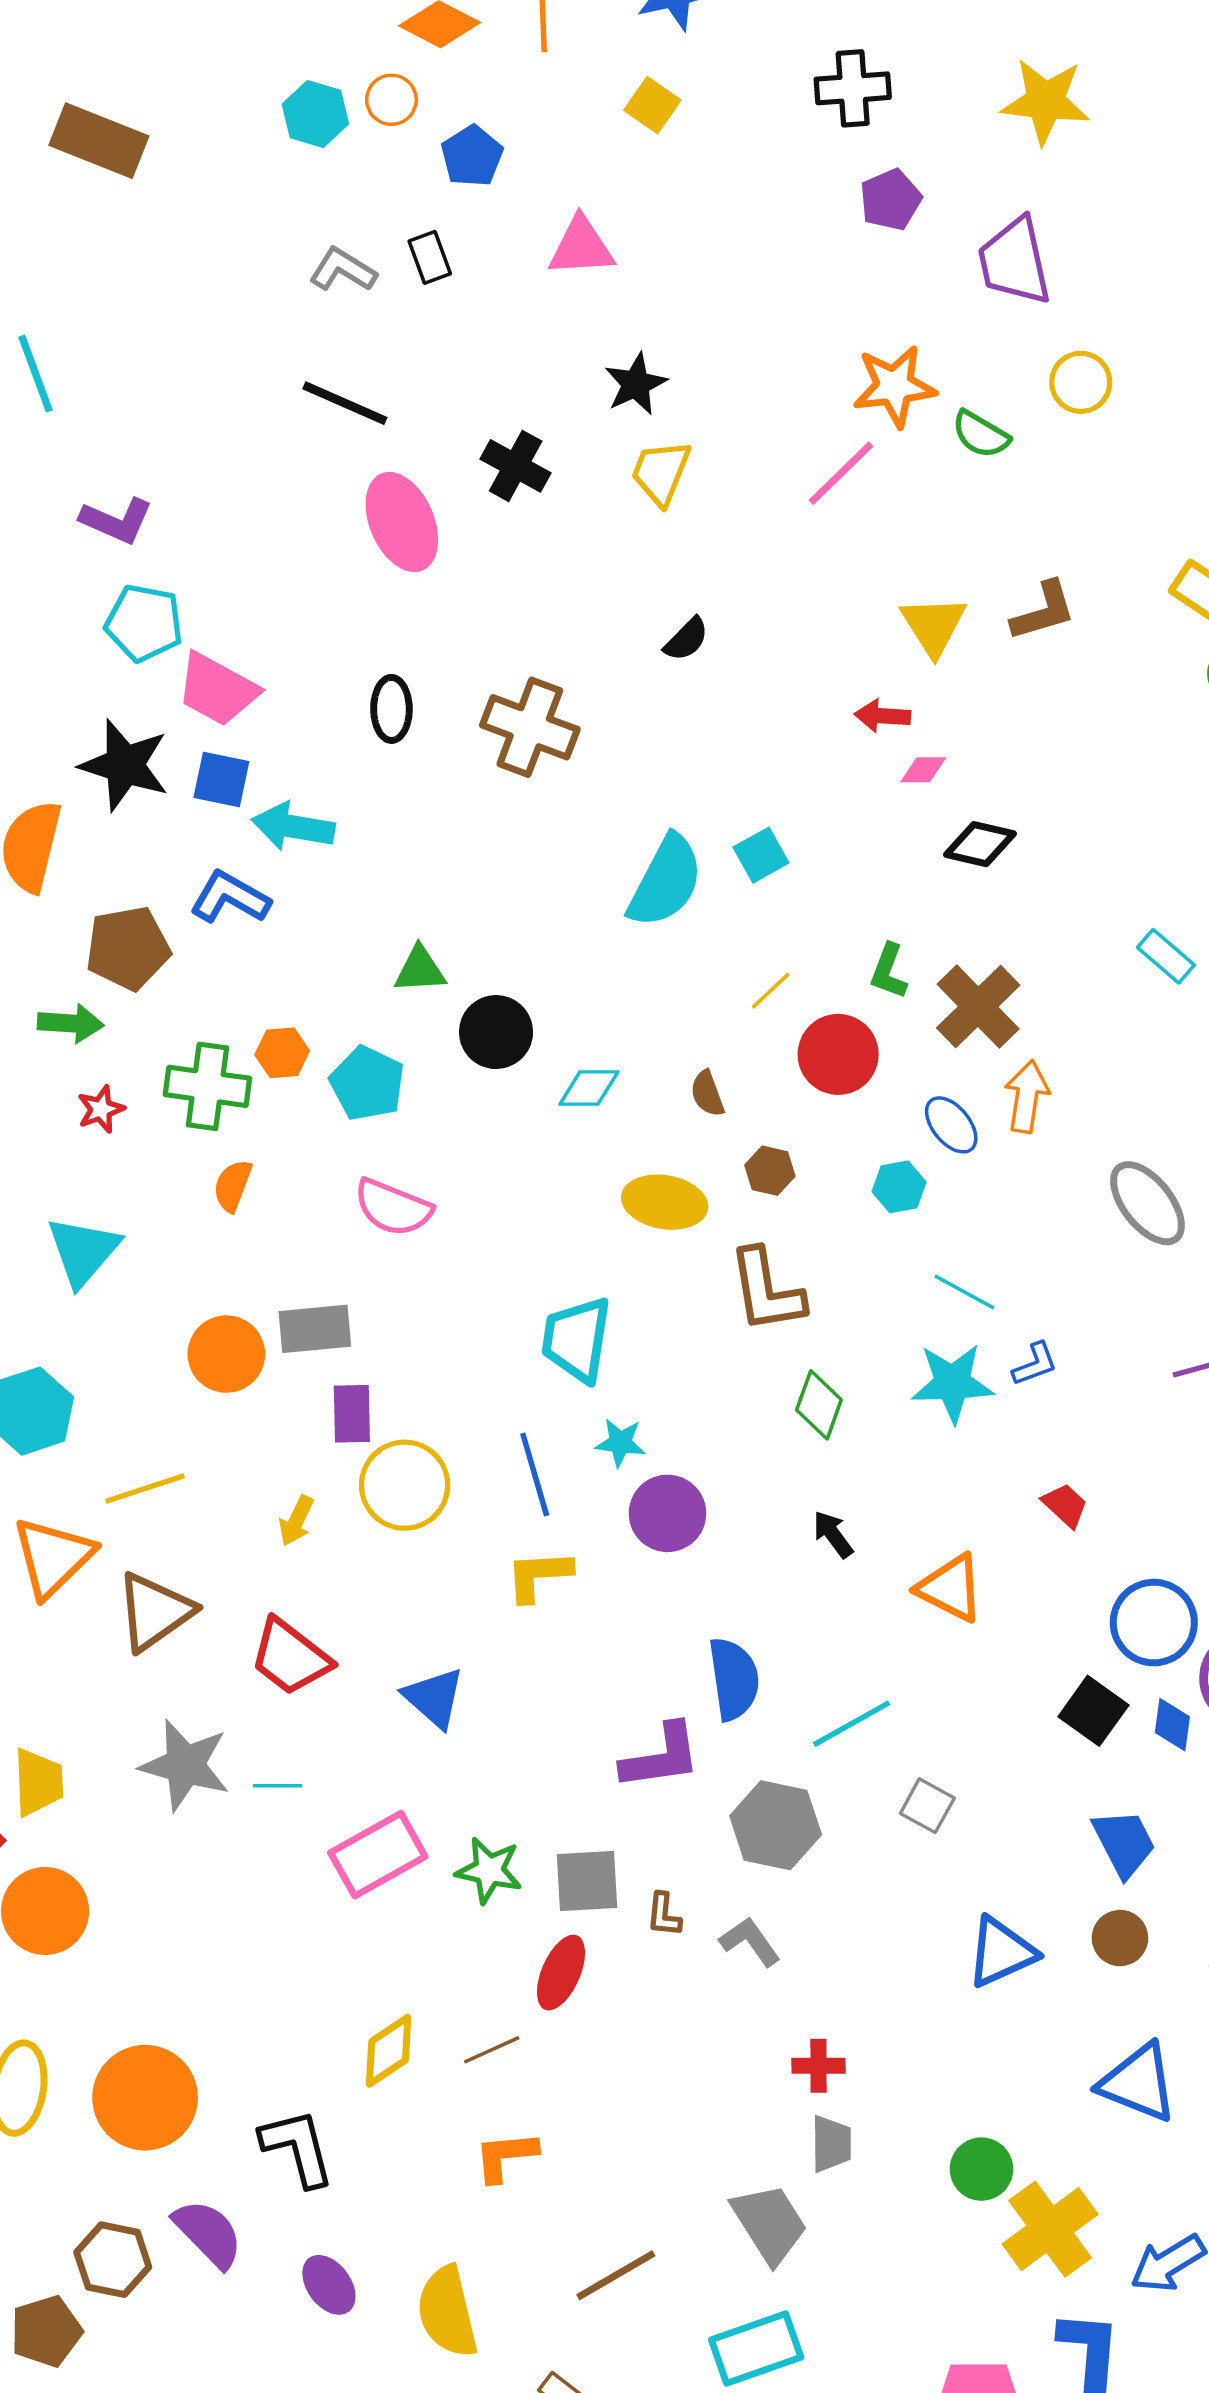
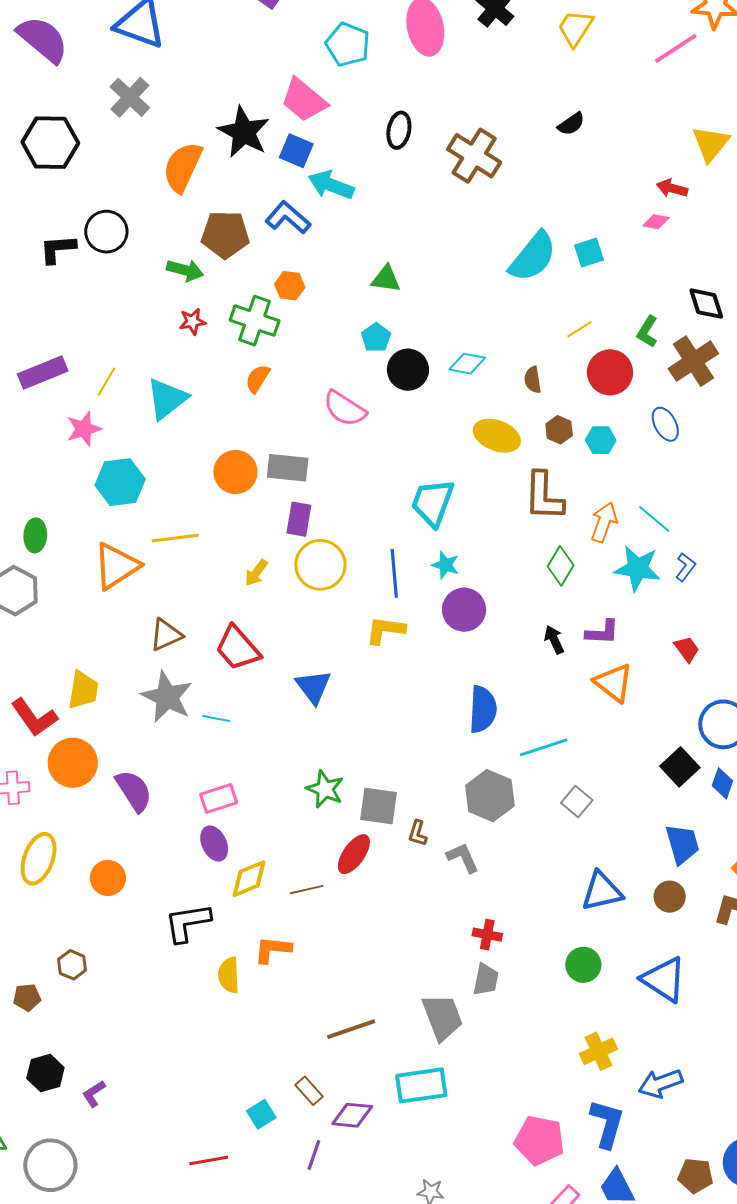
cyan pentagon: (144, 623) -> (348, 44), moved
pink diamond: (923, 770) -> (656, 222), moved
black diamond: (980, 844) -> (706, 304), moved, turned 48
black circle: (496, 1032) -> (408, 370), moved
orange hexagon: (282, 1053) -> (290, 286), moved
cyan pentagon: (367, 1083) -> (376, 338), moved, size x0.7
orange arrow: (1027, 1097) -> (604, 522), moved
cyan hexagon: (899, 1187) -> (601, 440), moved
blue L-shape: (1035, 1364) -> (686, 567), turned -44
brown triangle: (155, 1612) -> (166, 635), moved, size x0.7
purple L-shape: (661, 1757) -> (602, 632), moved, size x0.7
pink rectangle: (378, 1855) -> (219, 799), moved, size x0.7
orange circle: (145, 2098) -> (108, 878), size x0.6
black L-shape: (298, 2148) -> (188, 923), turned -96
orange L-shape: (506, 2156) -> (273, 949), moved
green circle: (981, 2169) -> (583, 965), moved
yellow cross: (1050, 2229) -> (598, 1051), size x0.7
purple semicircle: (208, 2233) -> (134, 791), moved
brown hexagon: (113, 2260) -> (72, 965), size x0.7
purple ellipse: (329, 2285) -> (214, 843), moved
yellow semicircle: (447, 2312) -> (229, 975), moved, size x0.7
brown pentagon: (46, 2331) -> (27, 997), size x0.7

